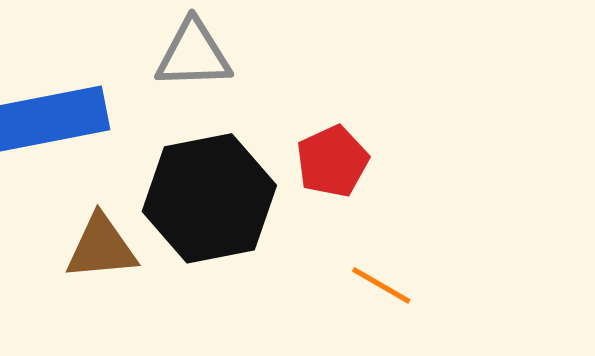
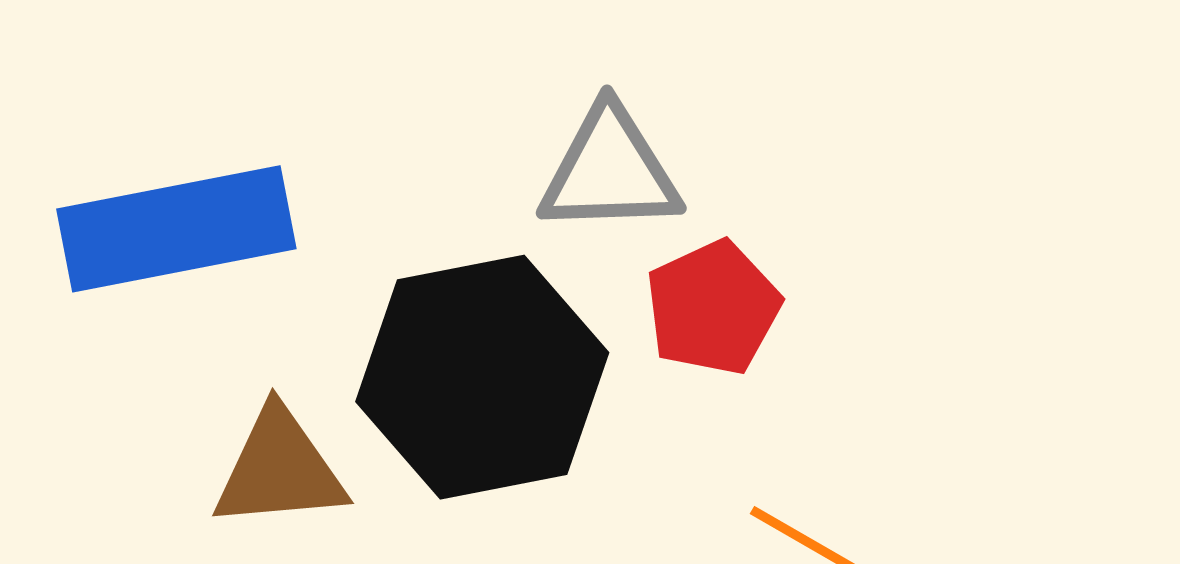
gray triangle: (193, 54) -> (610, 171), moved

